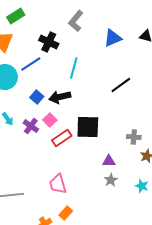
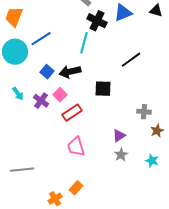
black cross: (49, 42) -> (97, 21), moved
black square: (88, 127) -> (103, 89), moved, size x0.7
purple triangle: (109, 161) -> (119, 136), turned -32
pink trapezoid: (58, 184) -> (76, 147), moved

